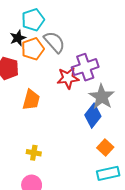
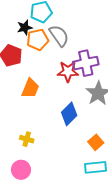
blue diamond: (93, 116) -> (69, 114), moved

